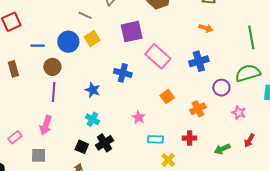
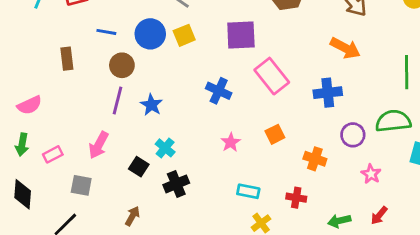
orange arrow: (206, 28) -> (345, 48), size x1.5
blue star: (93, 90) -> (151, 105), moved
orange cross: (198, 109) -> (315, 159), turned 35
pink star: (139, 117) -> (231, 142), moved
black square: (82, 147) -> (139, 167), moved

